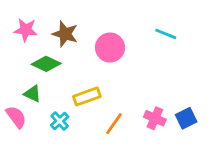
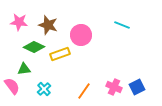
green triangle: (32, 94) -> (24, 69), turned -32
yellow rectangle: (87, 96) -> (60, 54), moved

